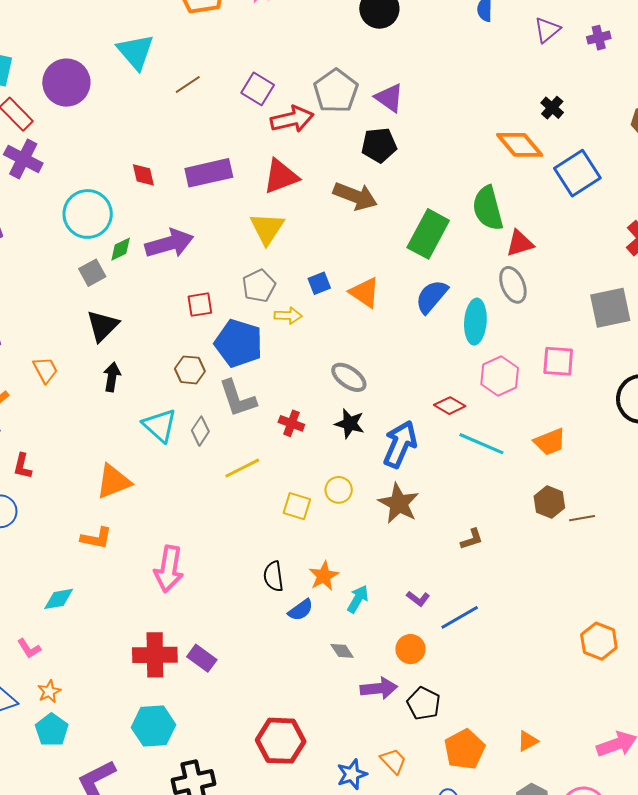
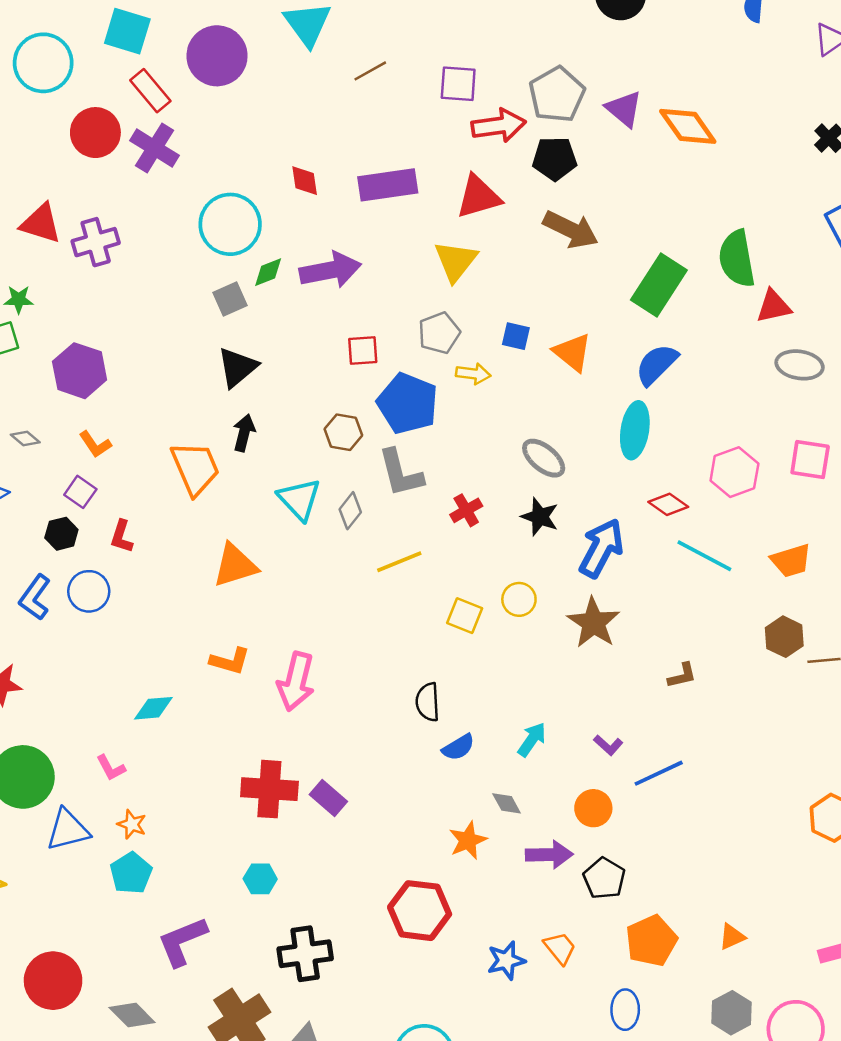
purple square: (258, 89) -> (458, 84), turned -32
black pentagon: (379, 145) -> (555, 159), moved
orange diamond: (520, 145) -> (688, 126), moved
blue square: (319, 283) -> (516, 336), turned 30
gray ellipse: (513, 285) -> (800, 365), moved, turned -63
cyan ellipse: (475, 322) -> (635, 430), moved
orange trapezoid: (45, 370) -> (195, 468), moved, size x1.6
red cross: (291, 423) -> (466, 510), turned 35
orange L-shape: (96, 538) -> (230, 661), moved
orange star: (324, 576) -> (468, 840), moved
orange star: (49, 691) -> (132, 824), turned -30
cyan hexagon: (153, 726) -> (260, 879), size x0.6

